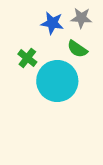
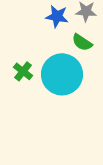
green cross: (27, 58) -> (23, 71), moved

